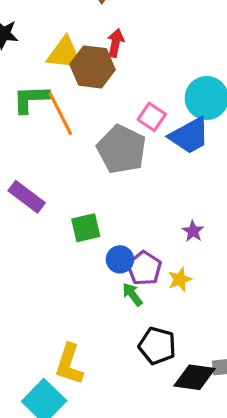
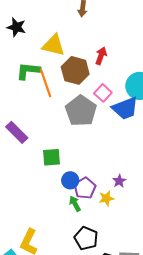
red arrow: (116, 43) -> (101, 56), moved
brown hexagon: (92, 67) -> (75, 70), moved
purple star: (193, 231) -> (119, 181), moved

